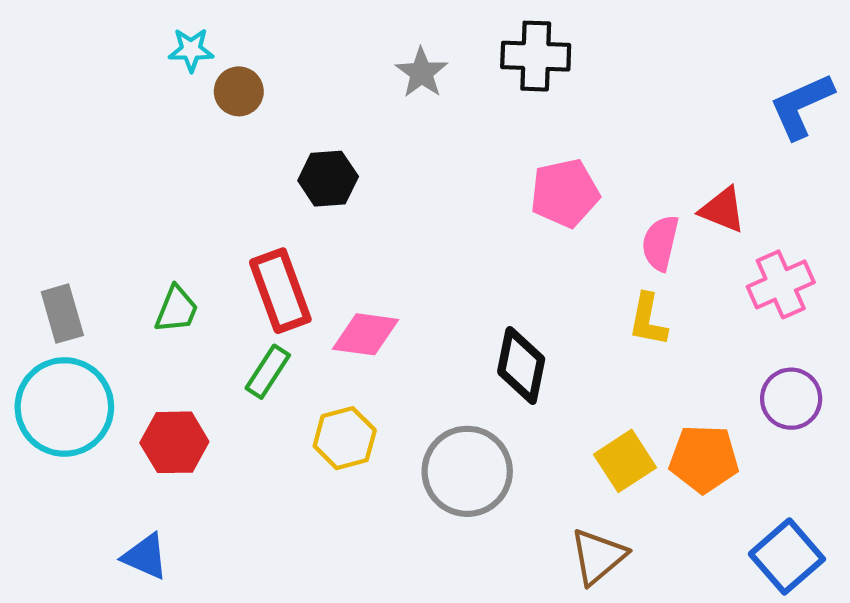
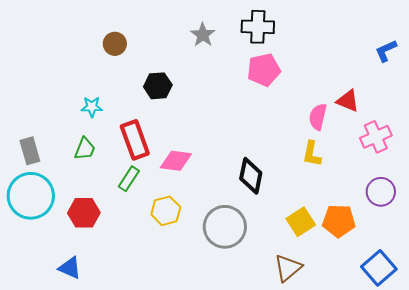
cyan star: (191, 50) -> (92, 107), moved
blue L-shape: (801, 106) -> (386, 51), size x0.7
pink pentagon: (565, 193) -> (264, 70), moved

